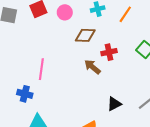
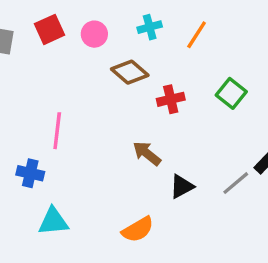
brown diamond: (85, 35) -> (130, 72), turned 40
brown arrow: (92, 67) -> (147, 153), moved

